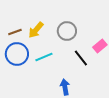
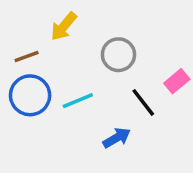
yellow arrow: (36, 30) -> (64, 26), moved
blue arrow: (65, 87) -> (117, 138), moved, turned 70

